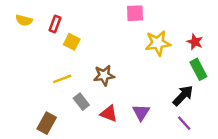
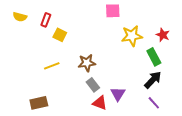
green rectangle: (198, 69) -> (154, 57), moved
gray rectangle: (81, 102) -> (93, 85), moved
red triangle: (109, 114) -> (100, 103), moved
brown rectangle: (47, 123) -> (39, 103), turned 48

